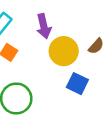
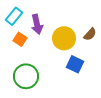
purple arrow: (44, 26) -> (37, 24), moved

